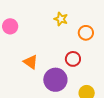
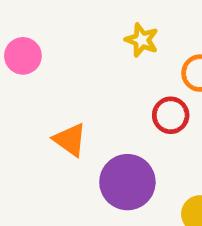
red circle: (73, 59) -> (171, 115), moved

